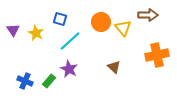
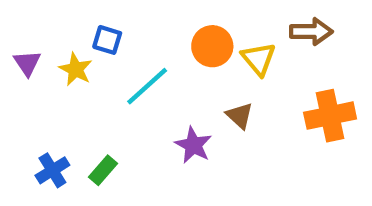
blue square: (60, 19) -> (107, 40), moved
brown triangle: (114, 67) -> (240, 116), moved
purple star: (69, 69) -> (193, 145), moved
blue cross: (25, 81) -> (52, 170), turned 35

